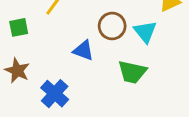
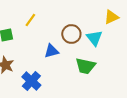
blue triangle: (83, 50) -> (51, 51), turned -35

